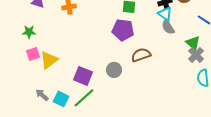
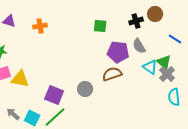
cyan triangle: (165, 14) -> (150, 67), moved
purple pentagon: (123, 30) -> (118, 52), moved
yellow triangle: (49, 60) -> (20, 79), turned 48

